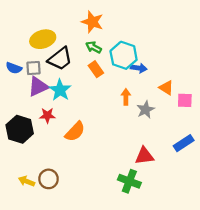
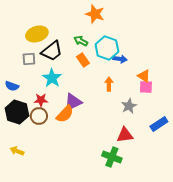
orange star: (92, 22) -> (95, 14), moved
blue semicircle: (14, 68) -> (12, 86), moved
purple triangle: (38, 87) -> (73, 102), moved
pink square: (185, 100) -> (146, 87), moved
gray star: (146, 110) -> (129, 106), moved
brown circle: (49, 179) -> (39, 116), moved
yellow arrow: (27, 181) -> (17, 151), moved

